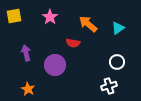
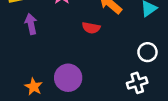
purple arrow: (26, 53) -> (31, 24), moved
purple circle: (55, 65) -> (68, 78), moved

